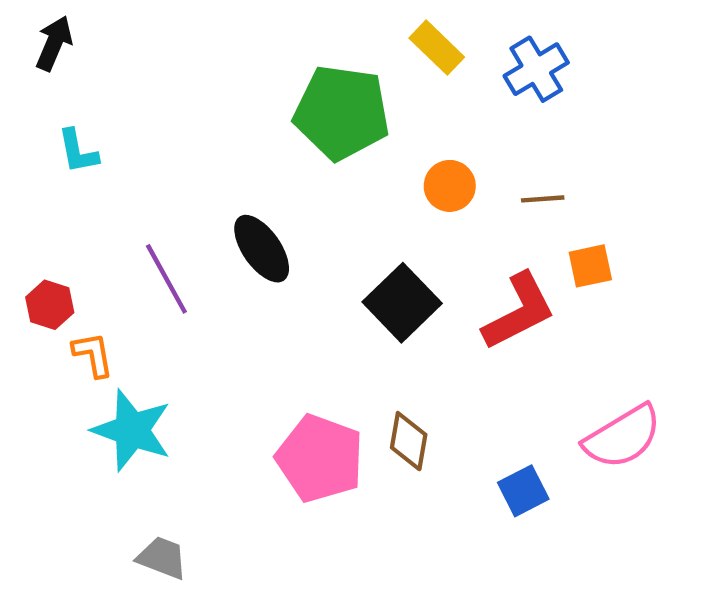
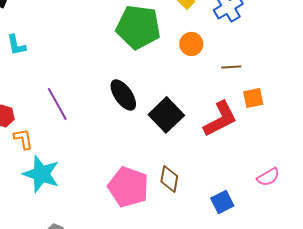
orange circle: (450, 186) -> (191, 44), moved
black ellipse: (262, 249) -> (123, 95), moved
pink semicircle: (623, 437) -> (268, 177), size x0.6

